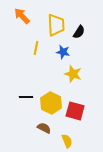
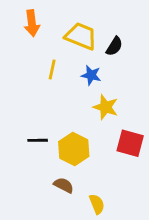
orange arrow: (22, 16) -> (32, 23), turned -144
yellow trapezoid: (56, 25) -> (81, 36), turned -65
red square: (75, 111) -> (130, 143), moved

